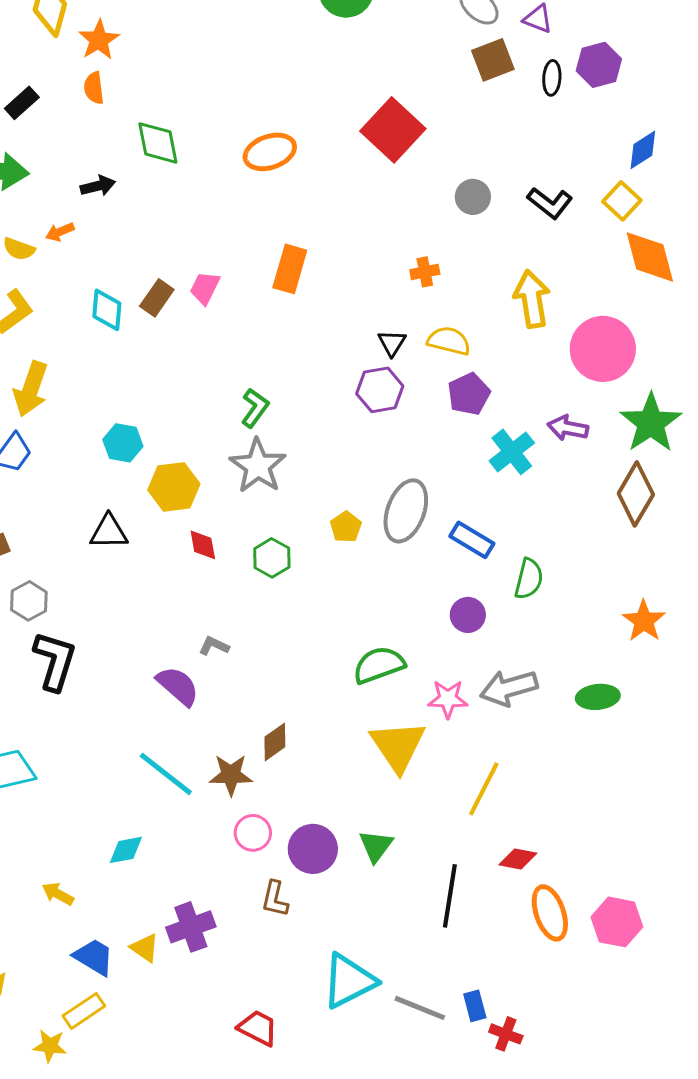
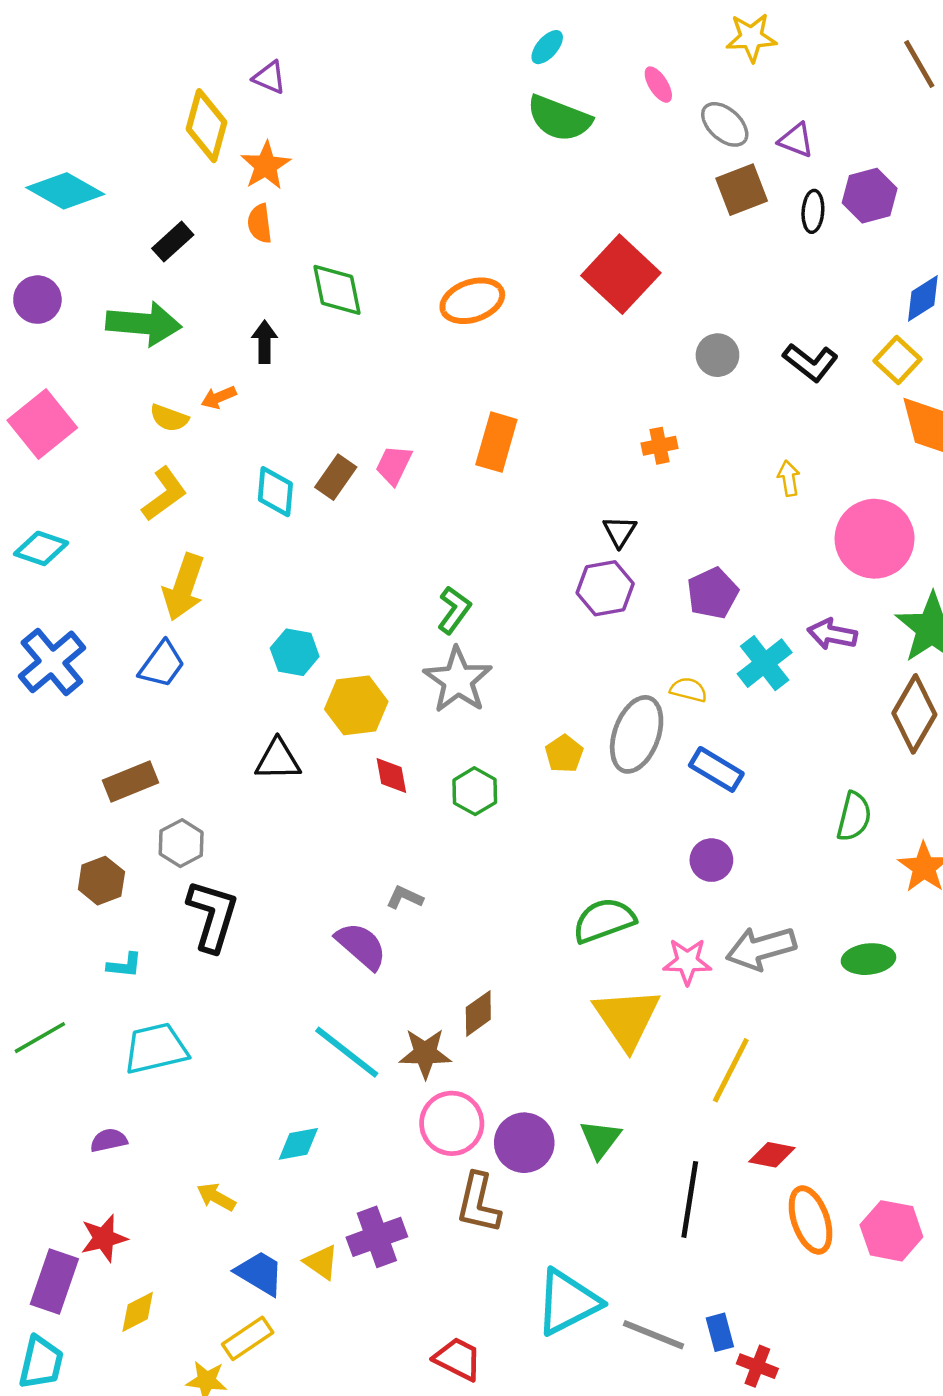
black arrow: (98, 186) -> (265, 342), turned -76
yellow arrow: (532, 299) -> (789, 478), size x0.5
yellow semicircle: (449, 341) -> (688, 690), moved, size x0.7
green semicircle: (529, 579) -> (854, 817), moved
pink circle: (253, 833) -> (452, 1123), size x1.4
brown L-shape: (275, 899) -> (478, 1203), size x1.4

